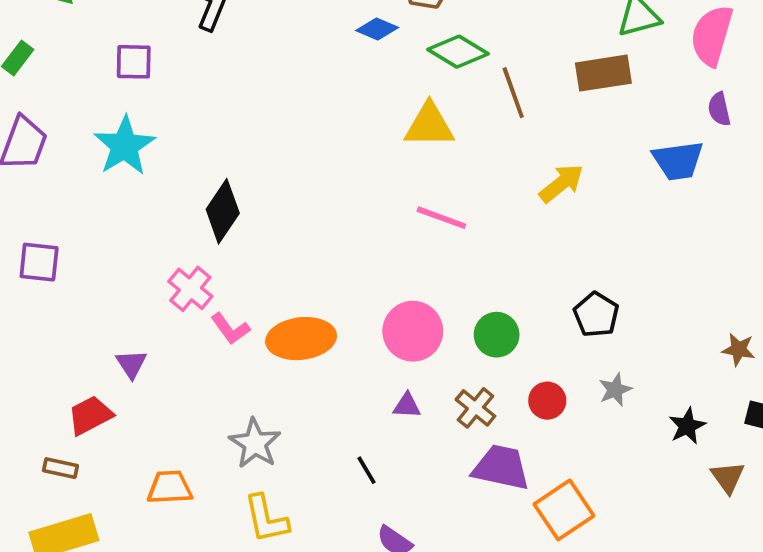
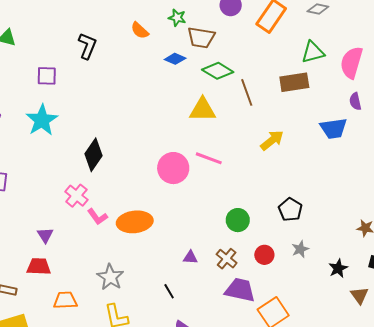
pink circle: (413, 331) -> (173, 168), moved
red trapezoid: (90, 415) -> (39, 266), moved, turned 30

